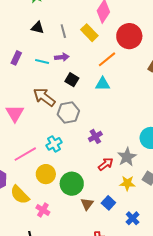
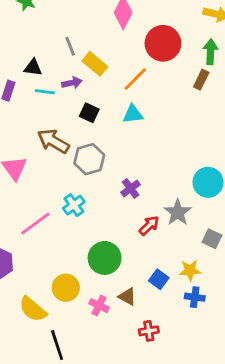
black triangle: (38, 28) -> (33, 68), moved
yellow rectangle: (89, 33) -> (95, 64), moved
yellow circle: (46, 174) -> (66, 288), moved
yellow star: (127, 183) -> (190, 270), moved
yellow semicircle: (20, 195) -> (33, 309), moved
brown triangle: (87, 204) -> (127, 297), moved, turned -32
pink cross: (43, 210) -> (99, 306), moved
blue cross: (133, 218) -> (195, 297), turned -32

